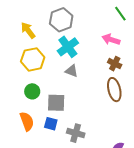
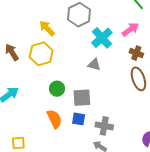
pink arrow: (111, 40) -> (130, 29), turned 132
cyan cross: (68, 47) -> (102, 38), moved
yellow hexagon: (33, 59) -> (41, 54), moved

